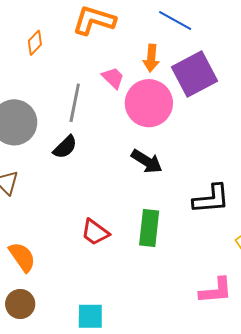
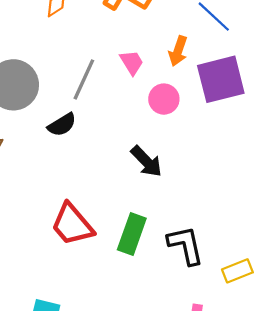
pink circle: (149, 103) -> (164, 99), size x0.6
black L-shape: (211, 199) -> (186, 245), moved, turned -111
red trapezoid: (95, 232) -> (72, 225), size x1.4

